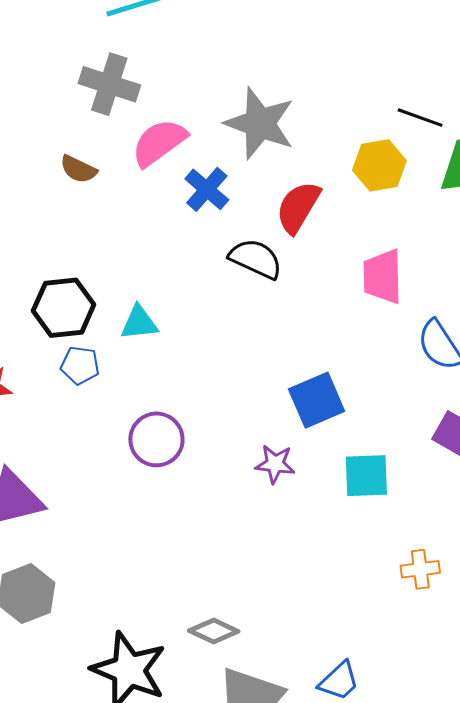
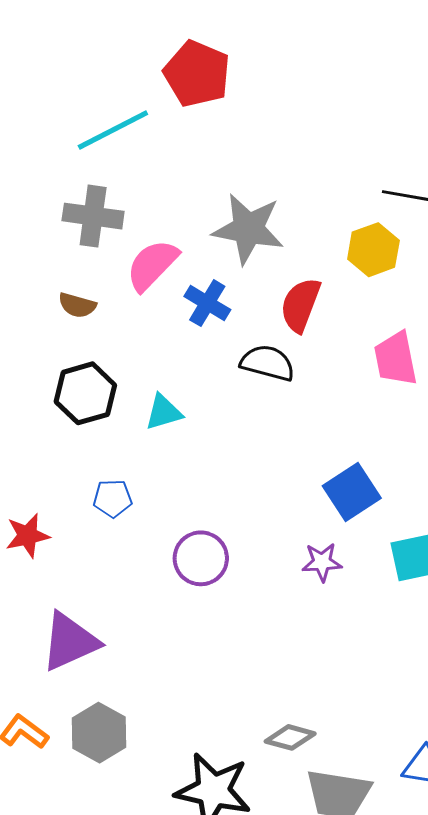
black hexagon: (64, 308) -> (85, 393), moved
cyan triangle: (139, 323) -> (163, 412), moved

